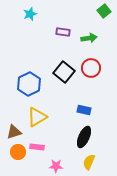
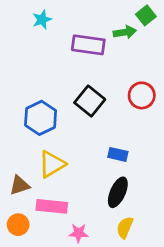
purple rectangle: (63, 32) -> (88, 45), size x1.6
green arrow: (89, 38) -> (125, 32), moved
red circle: (91, 68) -> (142, 95), moved
pink rectangle: (37, 147) -> (52, 206), size x1.5
orange circle: (18, 152) -> (18, 225), moved

